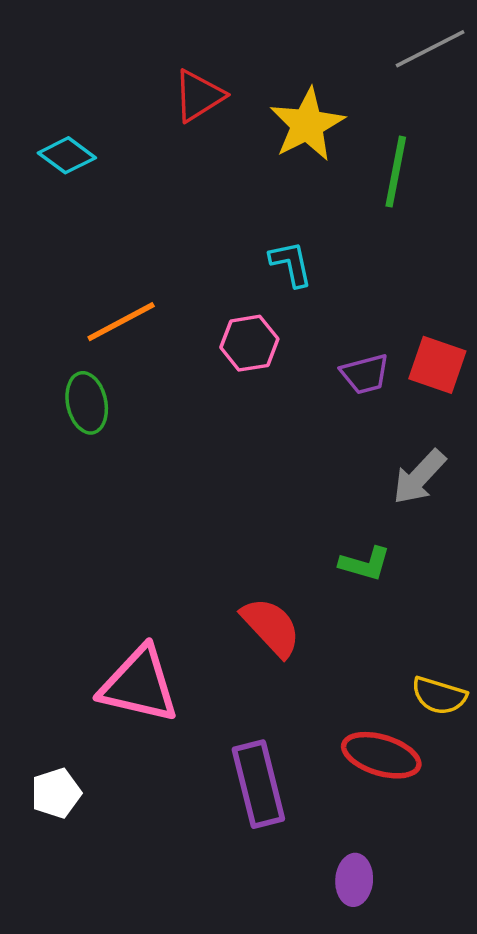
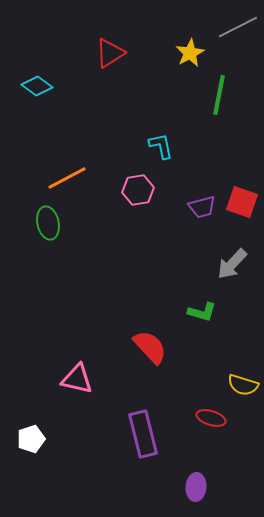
yellow star: (307, 125) -> (190, 53), moved, size x0.7
pink triangle: (139, 685) -> (77, 379), size x0.7
red ellipse: (381, 755) -> (211, 418), size x0.7

